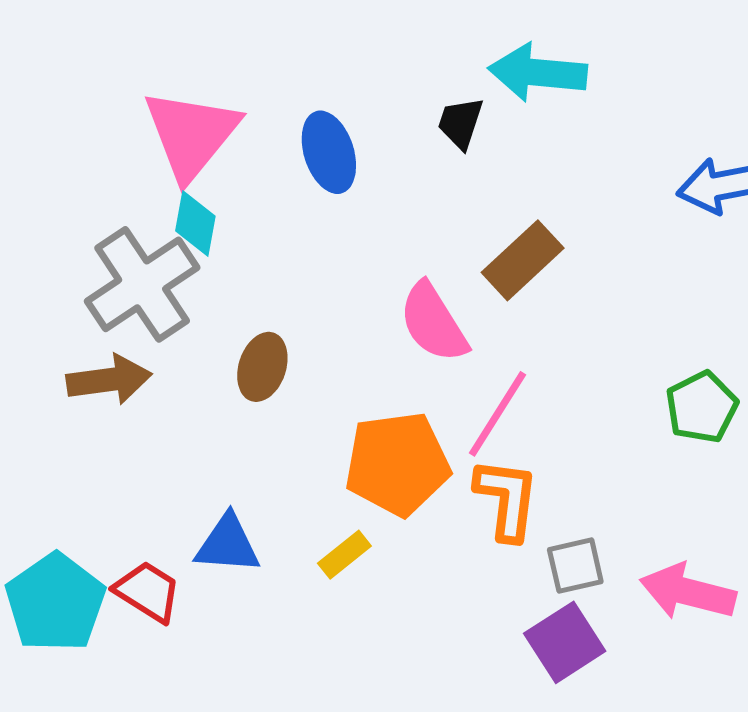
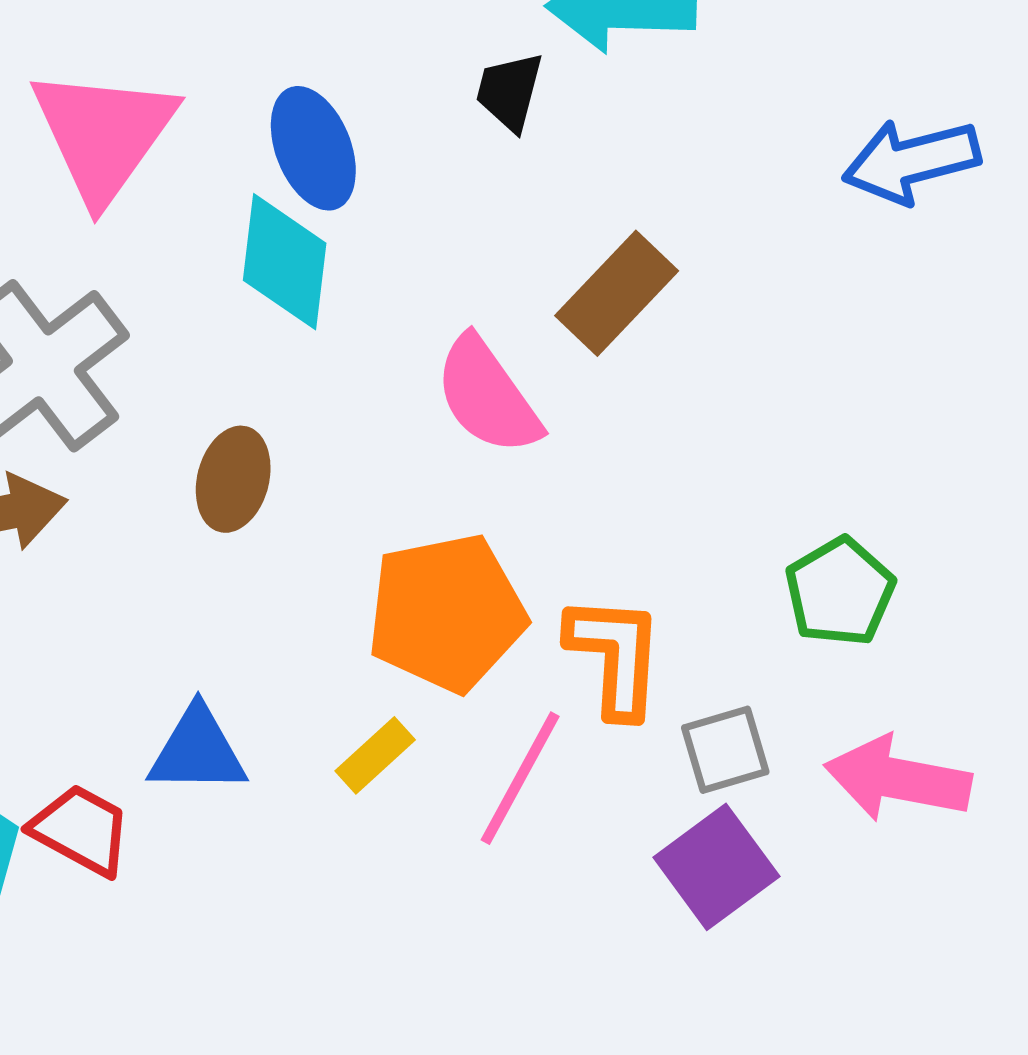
cyan diamond: (195, 223) -> (285, 262), moved, size x1.4
green pentagon: (702, 407) -> (840, 592), moved
pink line: (497, 414) -> (520, 778), moved

